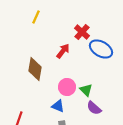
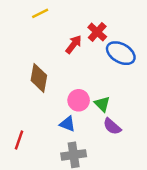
yellow line: (36, 17) -> (40, 13), turned 40
red arrow: (63, 51) -> (74, 44), moved

